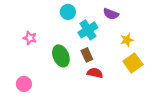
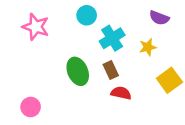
purple semicircle: (111, 14) -> (159, 18), moved
pink star: (30, 38) -> (36, 27), moved, size x1.5
yellow star: (127, 40) -> (148, 47), moved

